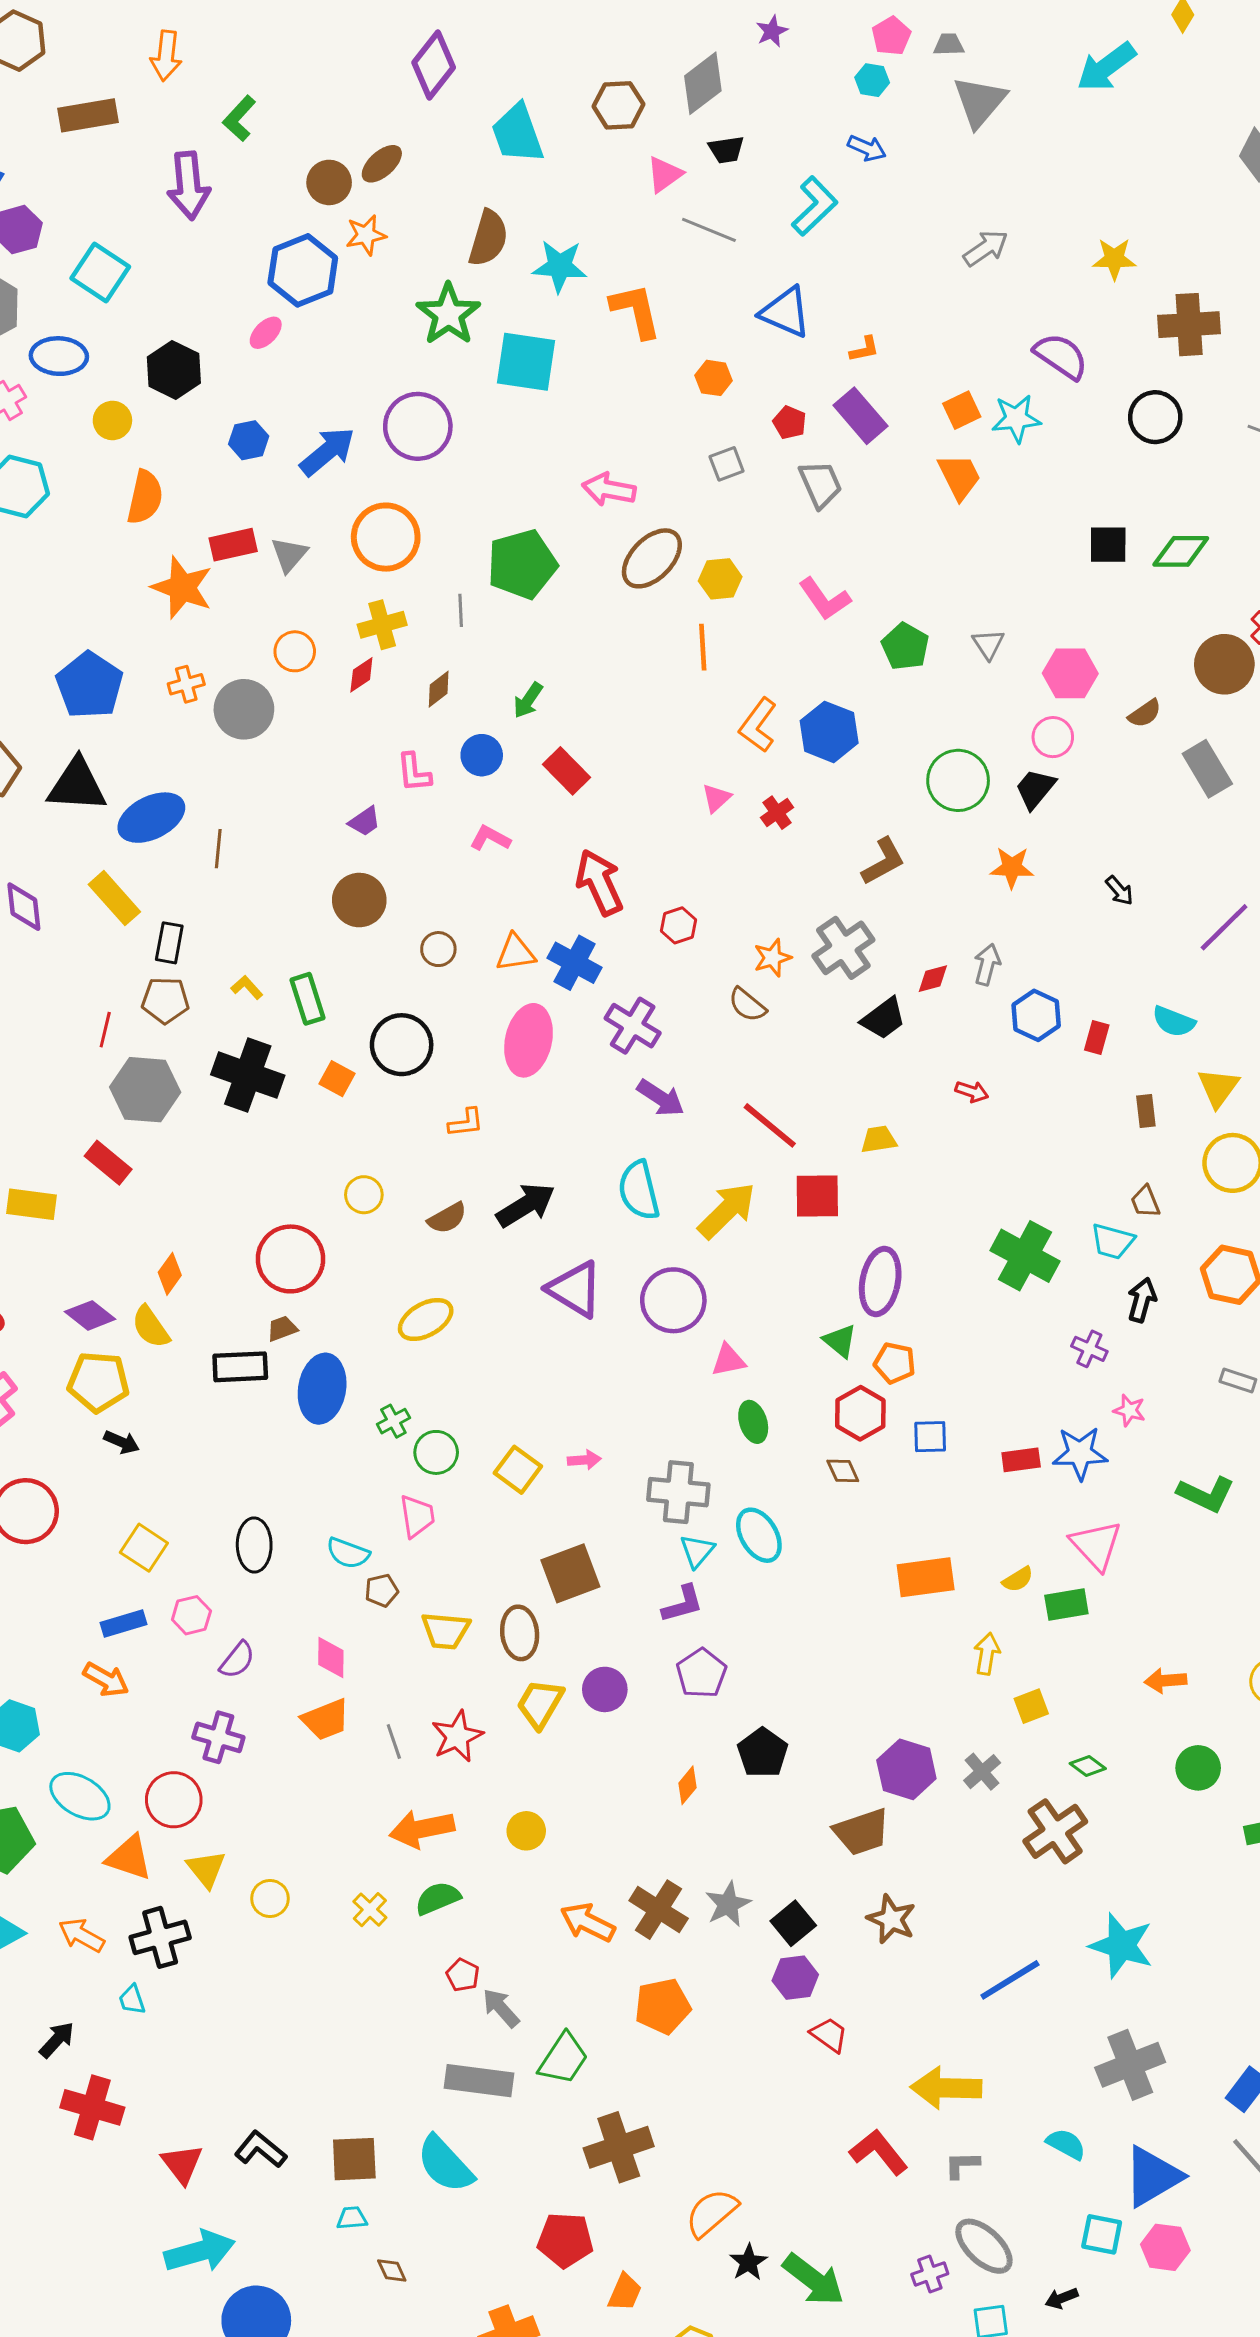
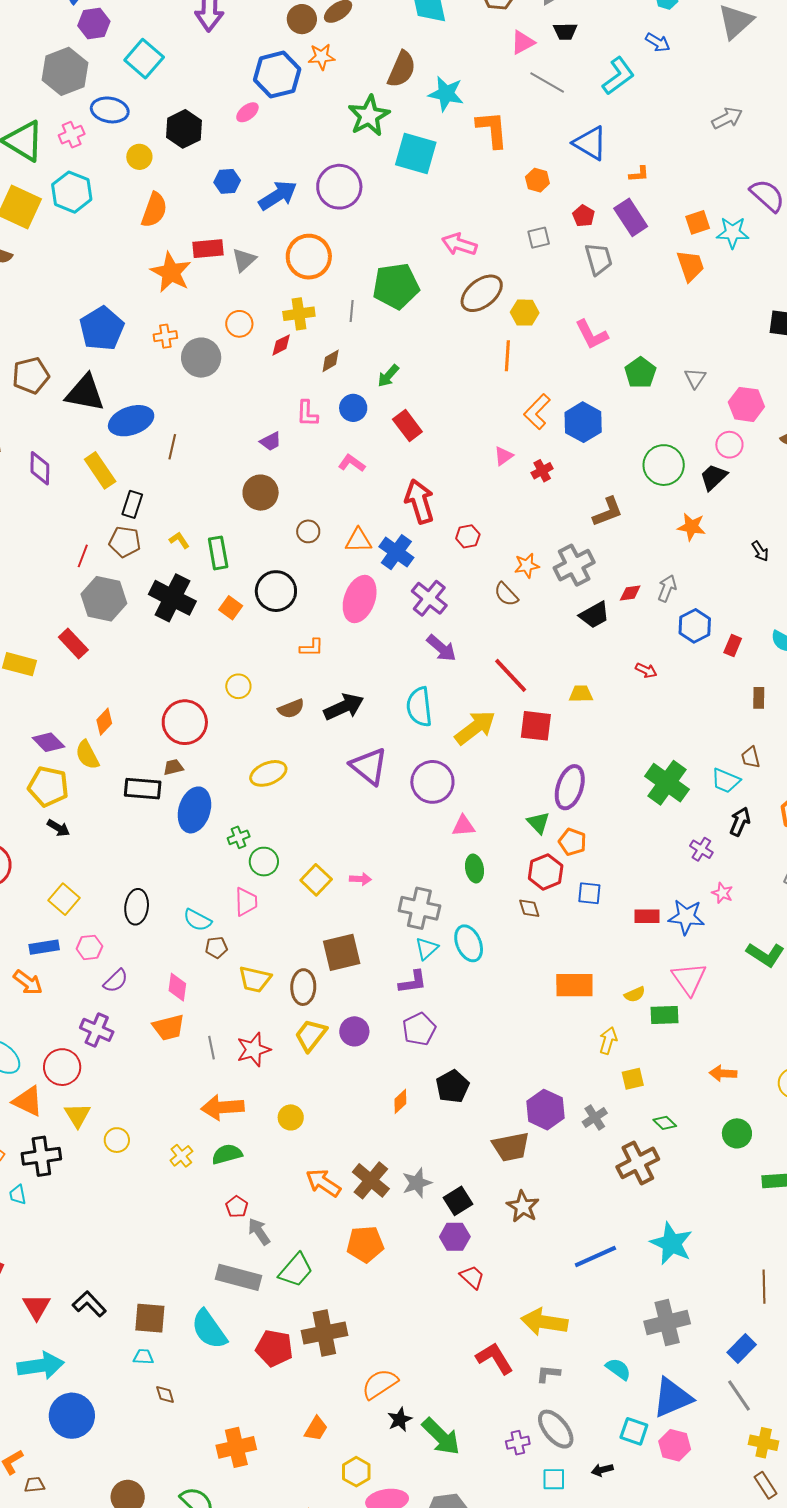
red pentagon: (565, 2240) -> (274, 1348), moved

